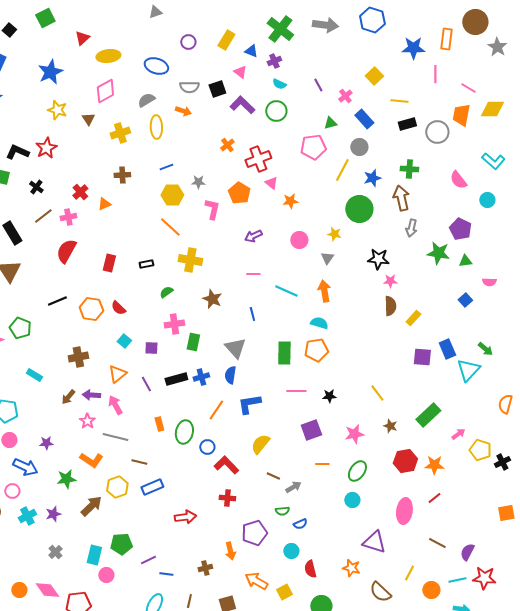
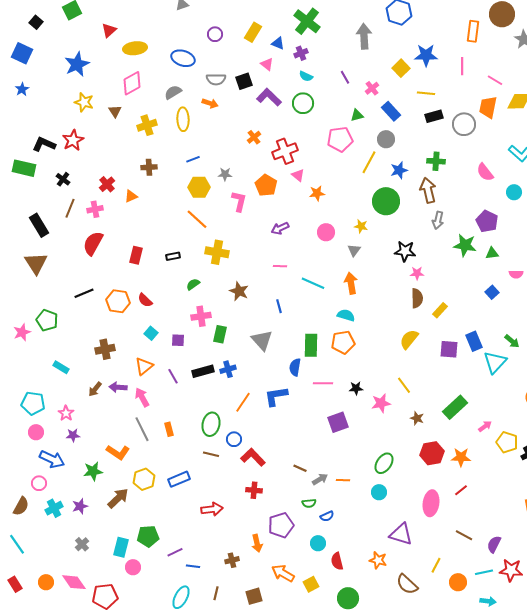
gray arrow: (325, 25) -> (364, 36), moved, turned -100
blue star: (413, 48) -> (426, 55), moved
brown line: (43, 216) -> (70, 208), turned -30
blue semicircle: (230, 375) -> (295, 367), moved
pink star: (87, 421) -> (66, 413), moved
orange rectangle: (159, 424) -> (169, 429), moved
pink star: (354, 434) -> (381, 403), moved
gray line: (115, 437) -> (142, 429), turned 50
yellow semicircle: (260, 444) -> (409, 339), moved
brown line: (139, 462) -> (211, 454), moved
orange line: (322, 464) -> (343, 480), moved

